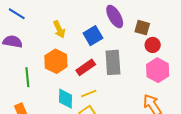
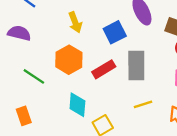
green line: (27, 77) -> (34, 76), turned -54
yellow line: (89, 94) -> (143, 104), moved

